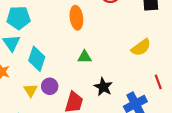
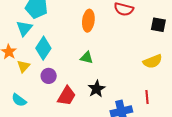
yellow semicircle: (141, 47) -> (153, 61), moved
yellow triangle: (31, 90) -> (23, 66), moved

